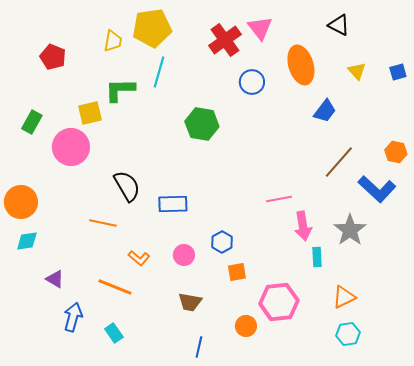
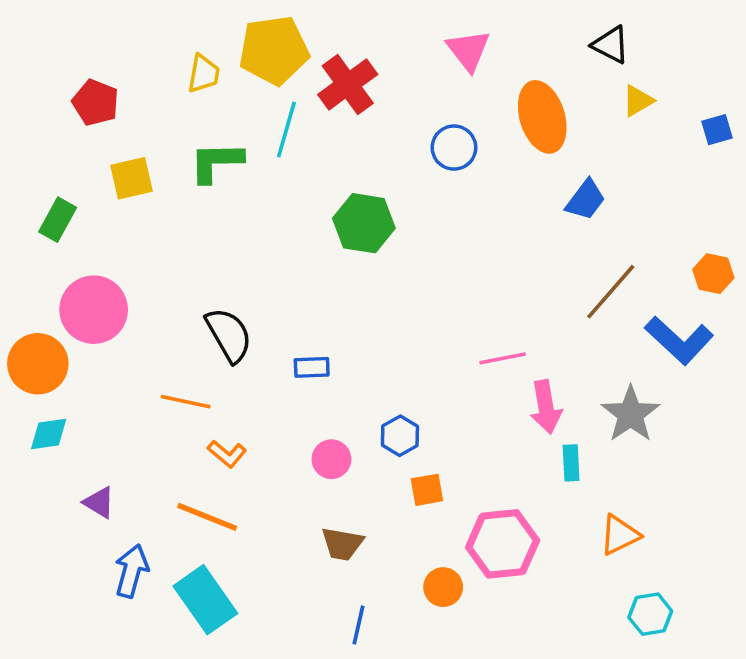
red cross: (225, 40) -> (348, 84), moved
yellow triangle: (357, 71) -> (638, 101), moved, turned 42
yellow square: (90, 113) -> (132, 178), moved
pink circle: (71, 147) -> (94, 310), moved
blue rectangle: (173, 204) -> (312, 367), size x0.7
orange L-shape: (139, 258) -> (227, 454), moved
cyan rectangle: (114, 333) -> (205, 600), size x1.8
cyan hexagon: (348, 334) -> (650, 614), moved

